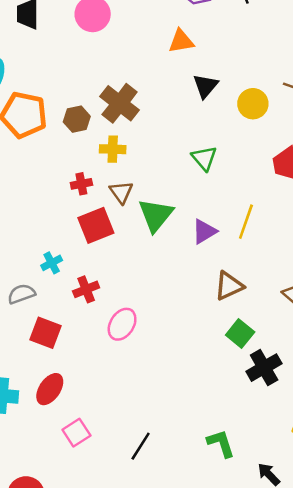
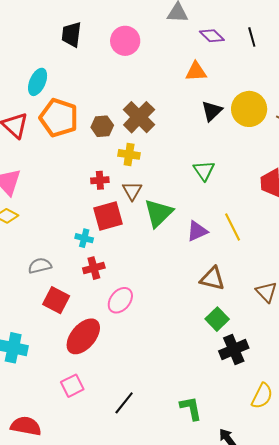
yellow circle: (253, 104) -> (249, 109), moved, size x1.4
yellow line: (246, 222) -> (233, 227), turned -52
cyan cross: (52, 263) -> (84, 238), moved, turned 36
brown triangle: (229, 286) -> (212, 279), turned 32
red ellipse: (50, 389) -> (83, 336), moved, size x1.4

